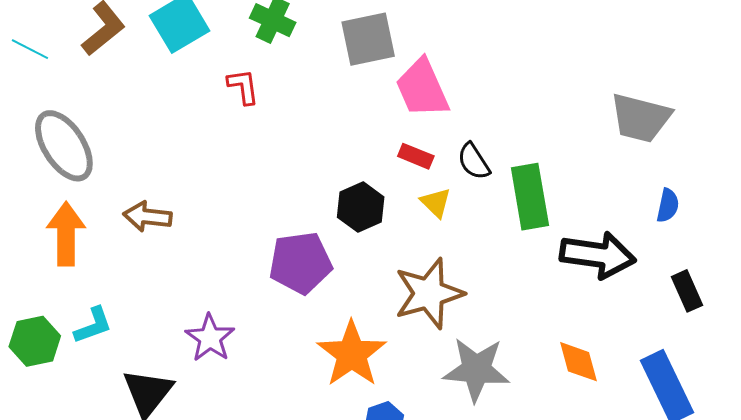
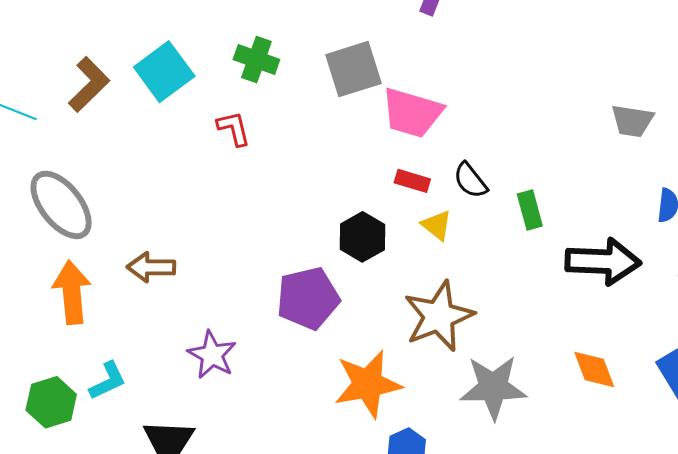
pink trapezoid: (422, 88) -> (412, 113), turned -44
gray trapezoid: (641, 118) -> (632, 121), size x0.7
green rectangle: (530, 197) -> (530, 210), size x0.6
purple star: (210, 338) -> (212, 355), moved
orange star: (352, 354) -> (368, 384), turned 30

